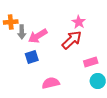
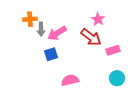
red arrow: (72, 40) -> (91, 37), turned 80
pink rectangle: (91, 62) -> (113, 50), moved

